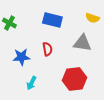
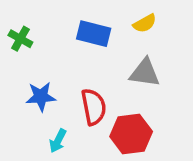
yellow semicircle: (92, 18) -> (145, 23), moved, turned -48
red semicircle: (47, 49) -> (94, 107), moved, size x1.5

